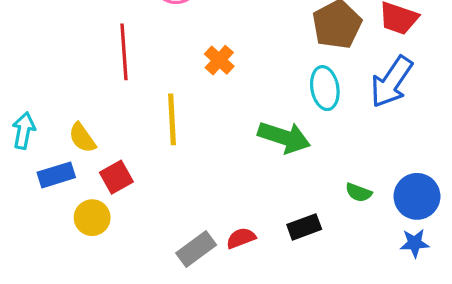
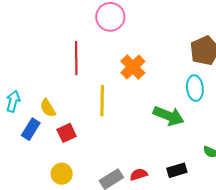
orange cross: (219, 60) -> (133, 67), size x1.4
blue rectangle: (56, 175) -> (31, 129), turned -45
yellow circle: (92, 218) -> (62, 174), moved

